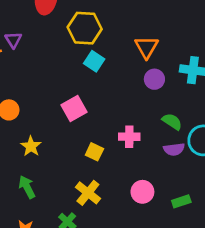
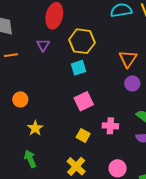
purple triangle: (13, 40) -> (43, 45), moved
cyan square: (94, 61) -> (79, 68), moved, turned 35
pink square: (74, 109) -> (84, 101), moved

